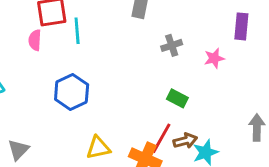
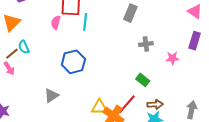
brown arrow: (185, 141) -> (155, 104), moved
yellow triangle: (98, 148) -> (99, 107), moved
gray triangle: (18, 150) -> (51, 96), moved

